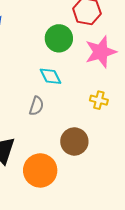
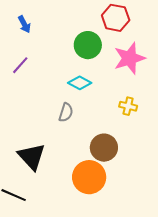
cyan diamond: (50, 76) -> (80, 83), turned -35
orange circle: (40, 170) -> (89, 177), moved

